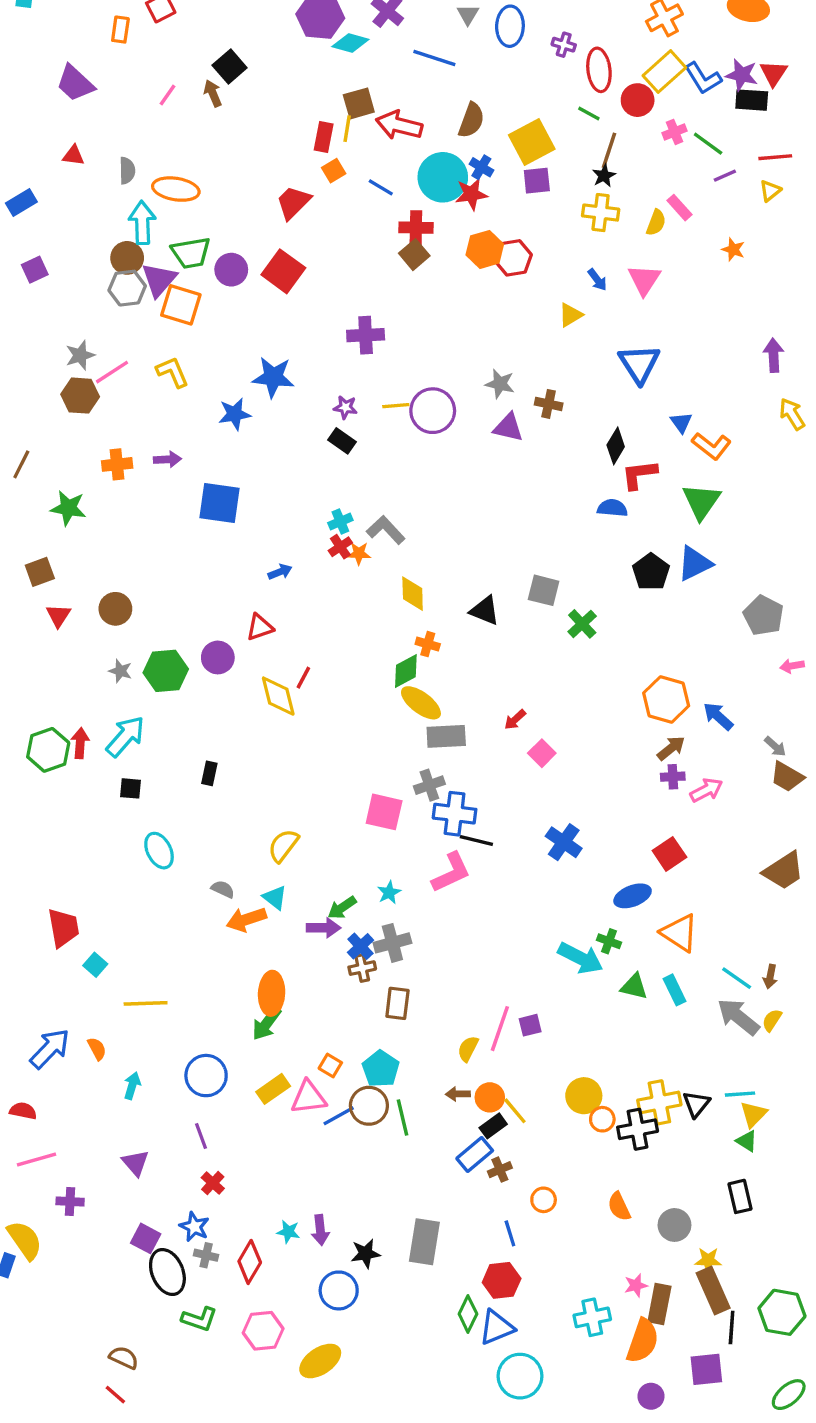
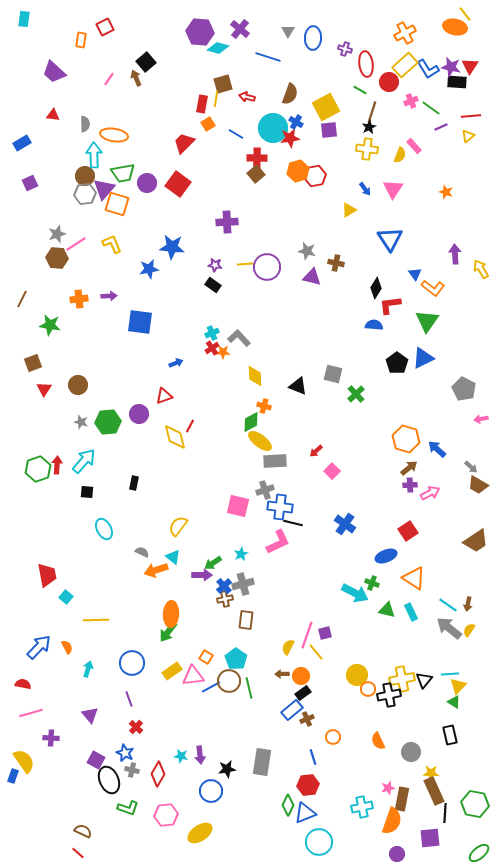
red arrow: (399, 125) -> (247, 97), size x0.6
orange star: (733, 249) -> (446, 192), moved
purple arrow: (774, 355) -> (455, 254), moved
yellow line: (515, 1111) -> (316, 652), moved

